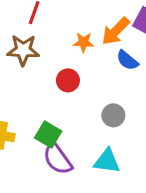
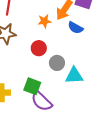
gray circle: (113, 115) -> (57, 63), moved
cyan triangle: (107, 161) -> (74, 76), moved

